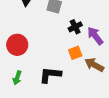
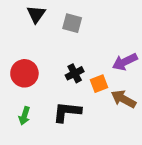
black cross: (75, 27) -> (75, 73), moved
purple arrow: (95, 36) -> (125, 62), turned -78

